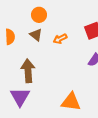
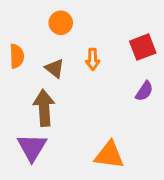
brown triangle: (36, 35) -> (55, 68), moved
orange arrow: (60, 39) -> (93, 59), turned -64

